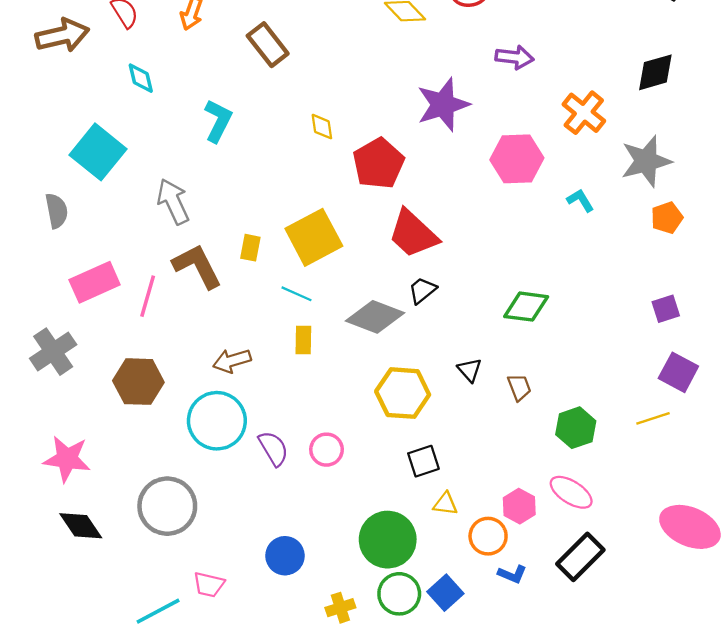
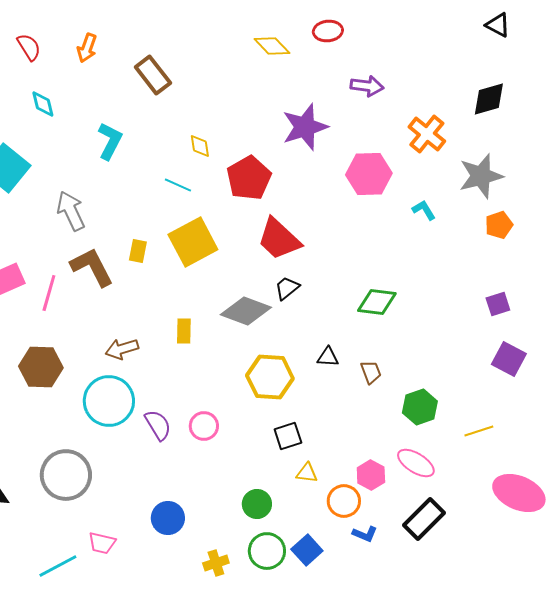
cyan line: (297, 294) -> (178, 185), moved
black triangle: (470, 370) -> (328, 357), turned -45
yellow line: (653, 418) -> (479, 431), moved
green circle: (388, 540) -> (257, 504), size x0.6

